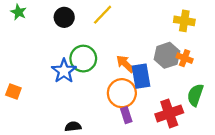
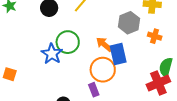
gray hexagon: (167, 55) -> (129, 23), moved
red cross: (169, 113) -> (158, 83), moved
purple rectangle: (126, 115) -> (94, 90), moved

